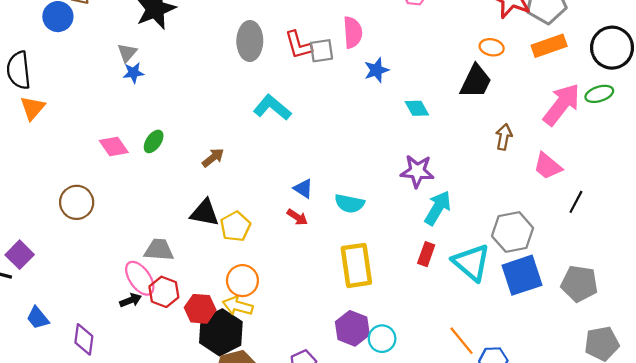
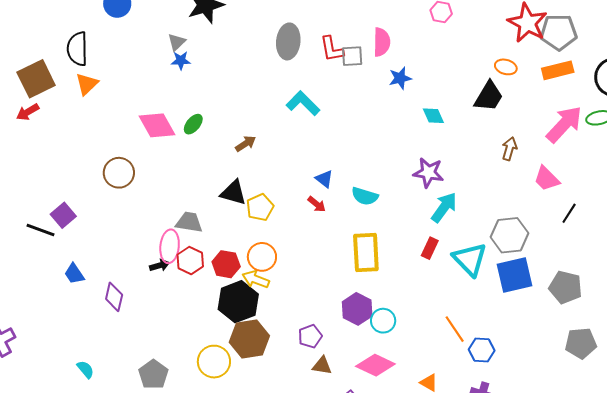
pink diamond: (114, 146) -> (157, 125), size x1.4
pink ellipse: (140, 278) -> (170, 246), turned 36
red hexagon: (200, 309) -> (226, 264), moved

